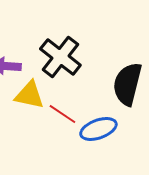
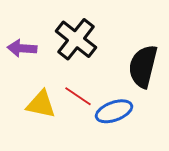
yellow triangle: (29, 95) -> (41, 104), moved

